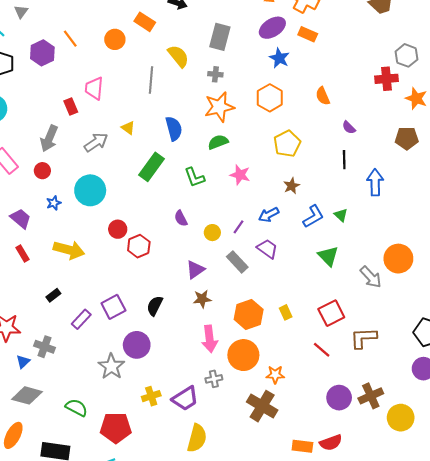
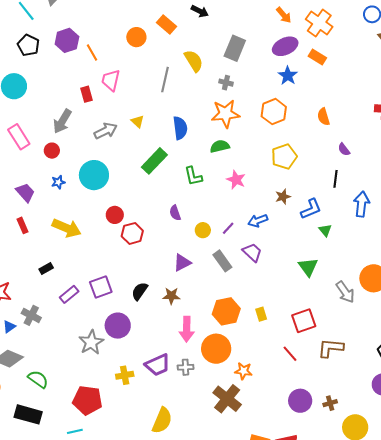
orange line: (70, 39) -> (92, 52), moved
blue L-shape: (313, 216) -> (311, 209), moved
brown star: (202, 299) -> (171, 296), moved
brown cross: (371, 396) -> (330, 403), size x0.6
purple trapezoid: (185, 398) -> (158, 365), moved
green semicircle: (76, 408) -> (38, 379), moved

